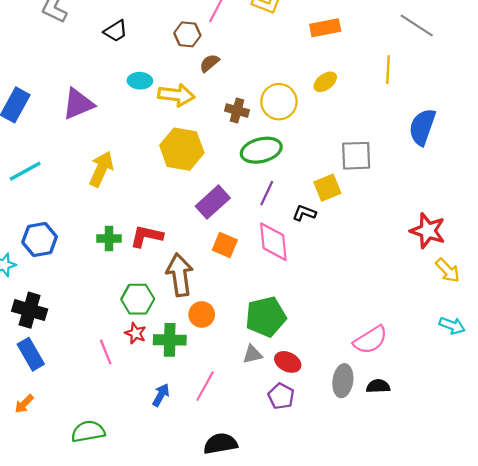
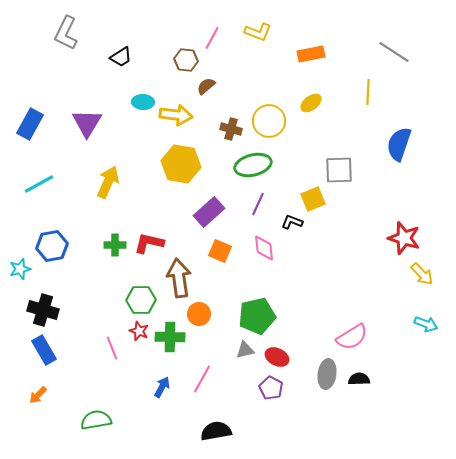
purple triangle: (78, 104) -> (87, 123), turned -36
pink diamond: (273, 242) -> (264, 248), size x0.7

